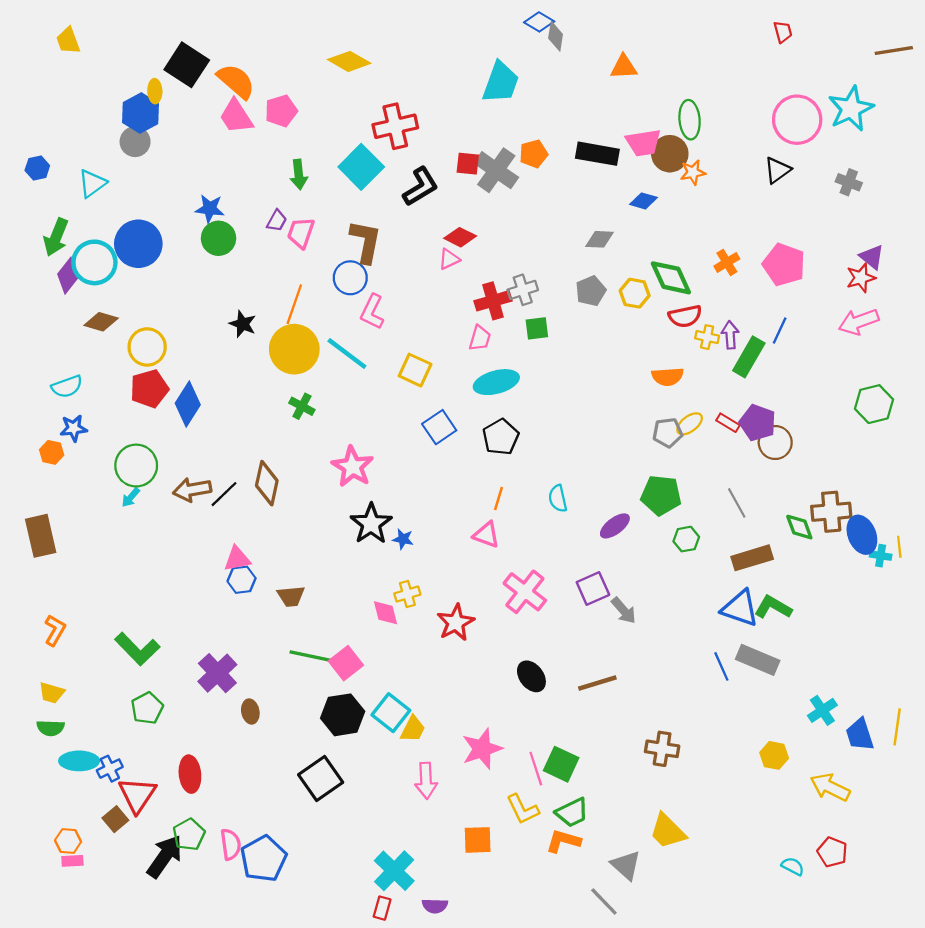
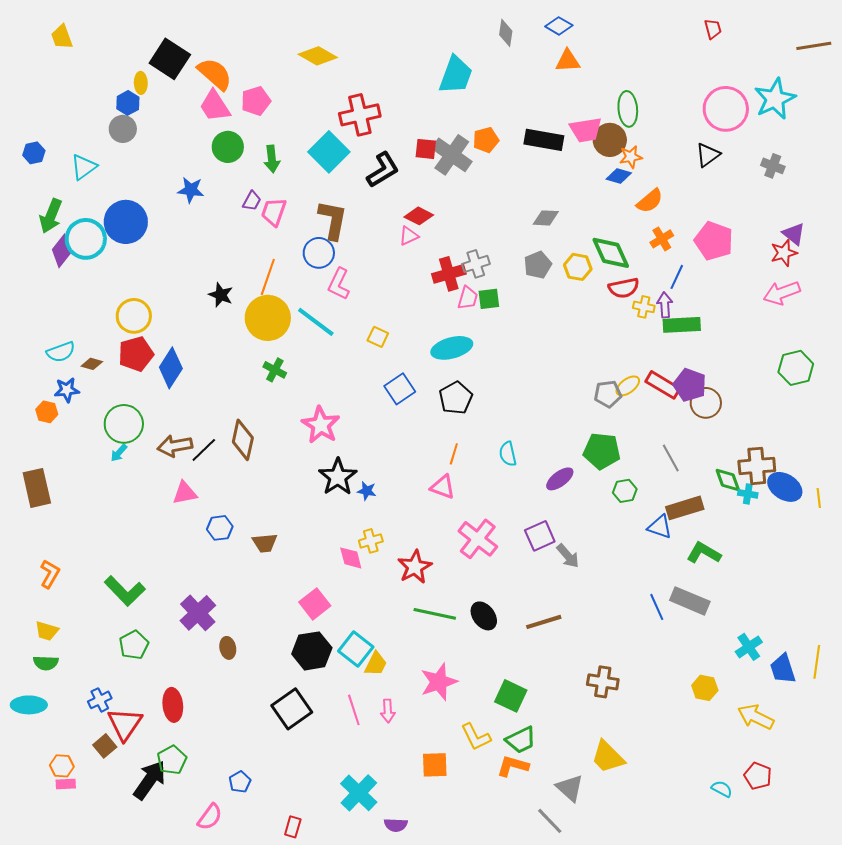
blue diamond: (539, 22) -> (559, 26), moved
blue hexagon: (141, 113) -> (128, 103), size x0.7
blue diamond: (643, 201) -> (619, 176), moved
green circle: (219, 238) -> (228, 147), moved
brown diamond: (101, 322) -> (92, 364), moved, size x0.7
blue line: (780, 330) -> (677, 277), moved
pink trapezoid: (480, 338) -> (468, 298), moved
green rectangle: (749, 357) -> (682, 325), turned 57
yellow square: (415, 370) -> (378, 337), size x0.7
orange semicircle: (668, 377) -> (650, 201), moved, turned -36
red rectangle: (728, 423) -> (663, 385), size x1.6
blue ellipse: (862, 535) -> (785, 487), turned -36
cyan cross: (881, 556) -> (748, 494), moved
pink triangle: (237, 559) -> (185, 493), moved
blue triangle: (740, 608) -> (660, 527), moved, size x0.7
green line: (313, 657) -> (435, 614), moved
cyan ellipse: (79, 761) -> (29, 705), moved
pink line: (536, 769) -> (354, 710), moved
pink arrow: (426, 781) -> (388, 711), size x0.7
pink semicircle: (231, 844) -> (210, 817), moved, turned 44
blue pentagon: (264, 859) -> (240, 782), size x0.5
red rectangle: (382, 908) -> (293, 827), moved

